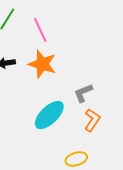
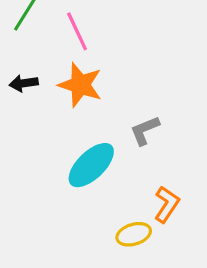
orange L-shape: (92, 120) -> (167, 204), moved

